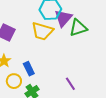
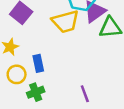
yellow trapezoid: (42, 31) -> (65, 21), turned -45

